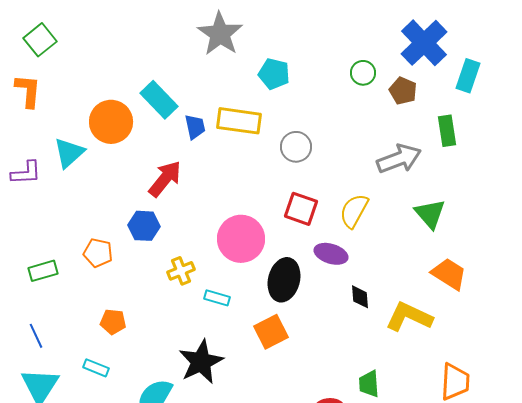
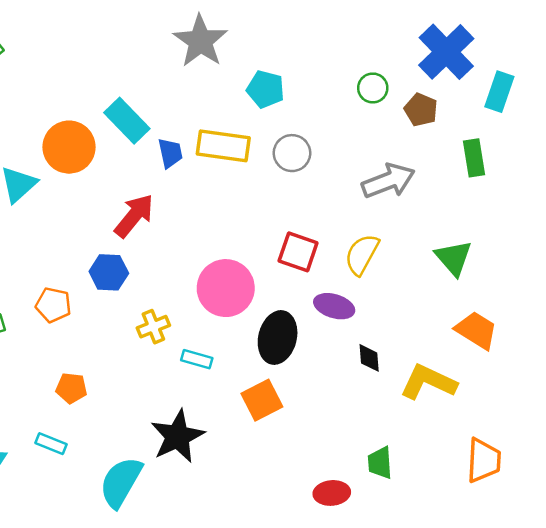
gray circle: (296, 147) -> (292, 153), moved
gray arrow: (399, 159) -> (388, 181), moved

